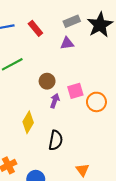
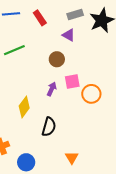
purple triangle: (67, 43) -> (69, 35), turned 32
brown circle: (47, 81) -> (57, 59), moved

